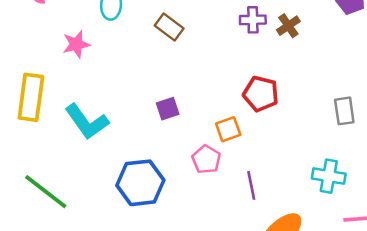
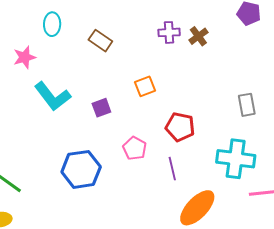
red pentagon: (261, 94) -> (180, 127), moved
cyan L-shape: (87, 122) -> (53, 96), moved
orange square: (228, 129) -> (145, 86), moved
cyan cross: (329, 176) -> (236, 159), size x1.4

